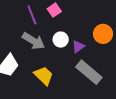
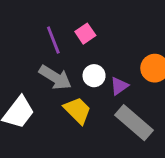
yellow trapezoid: (44, 76) -> (77, 110), moved

